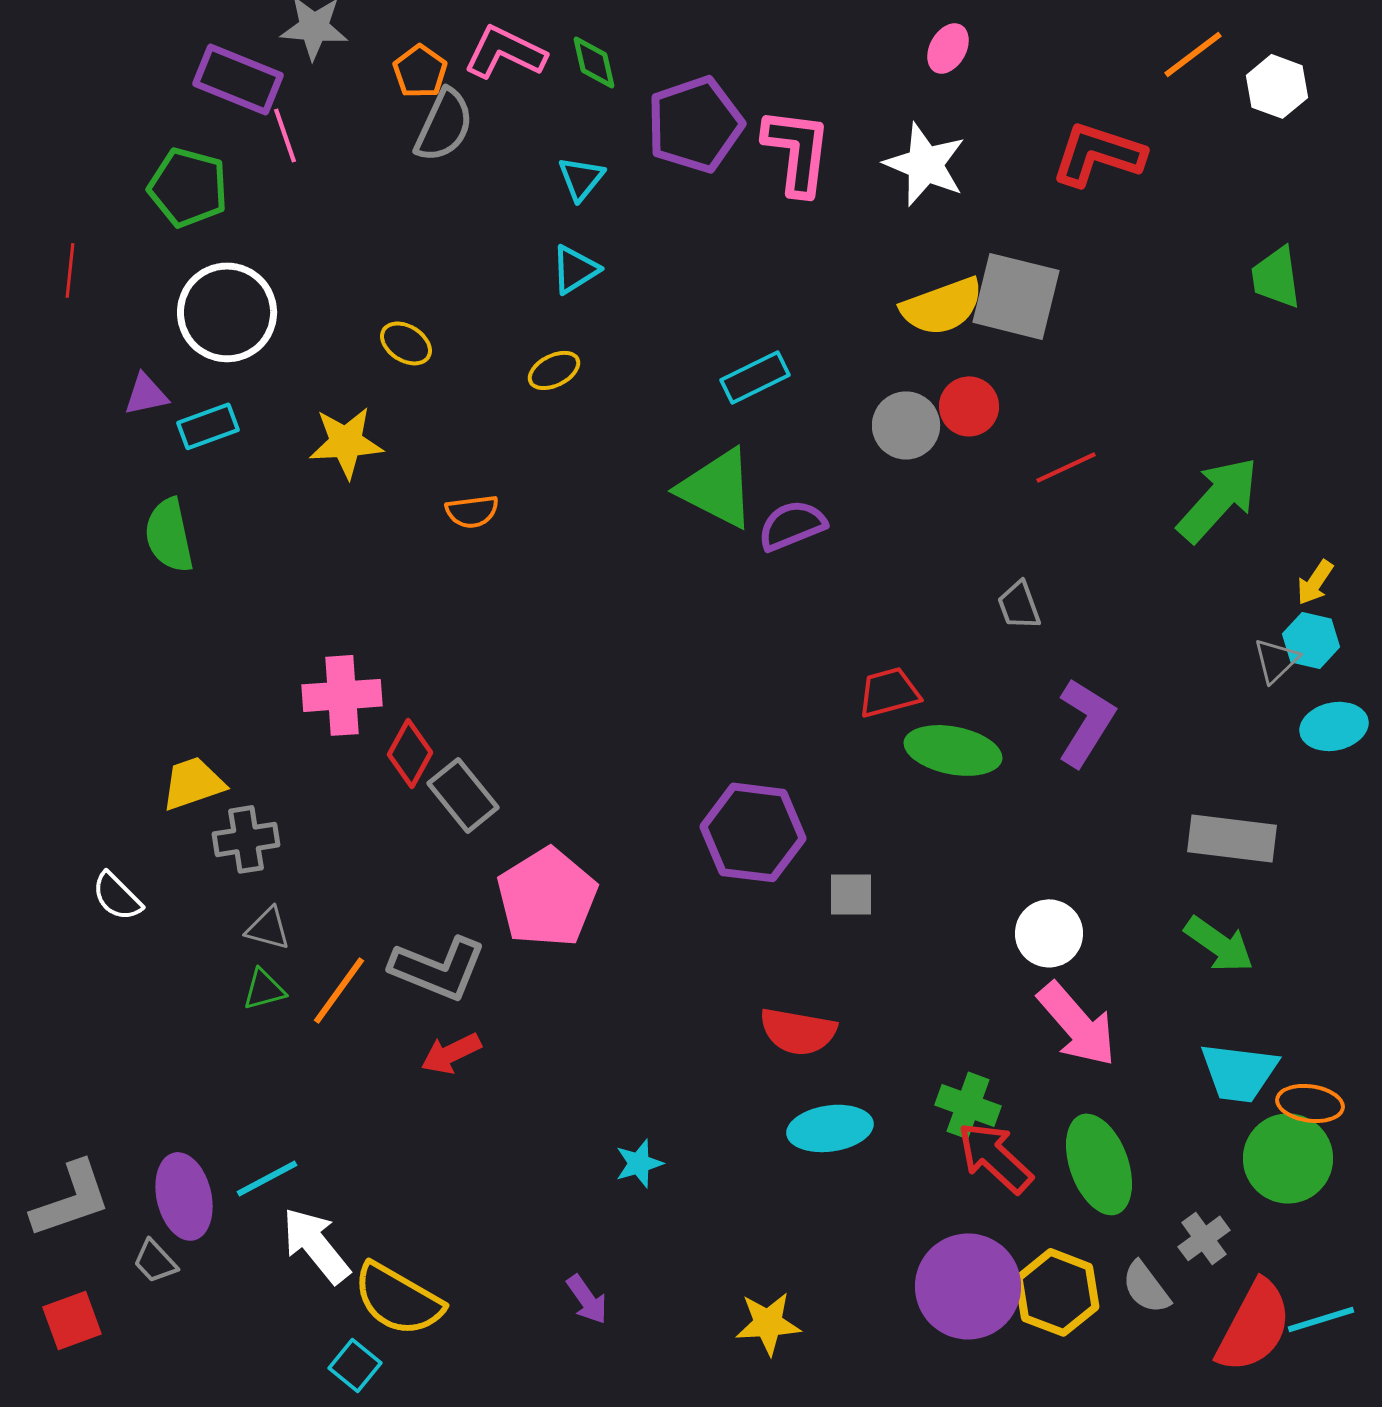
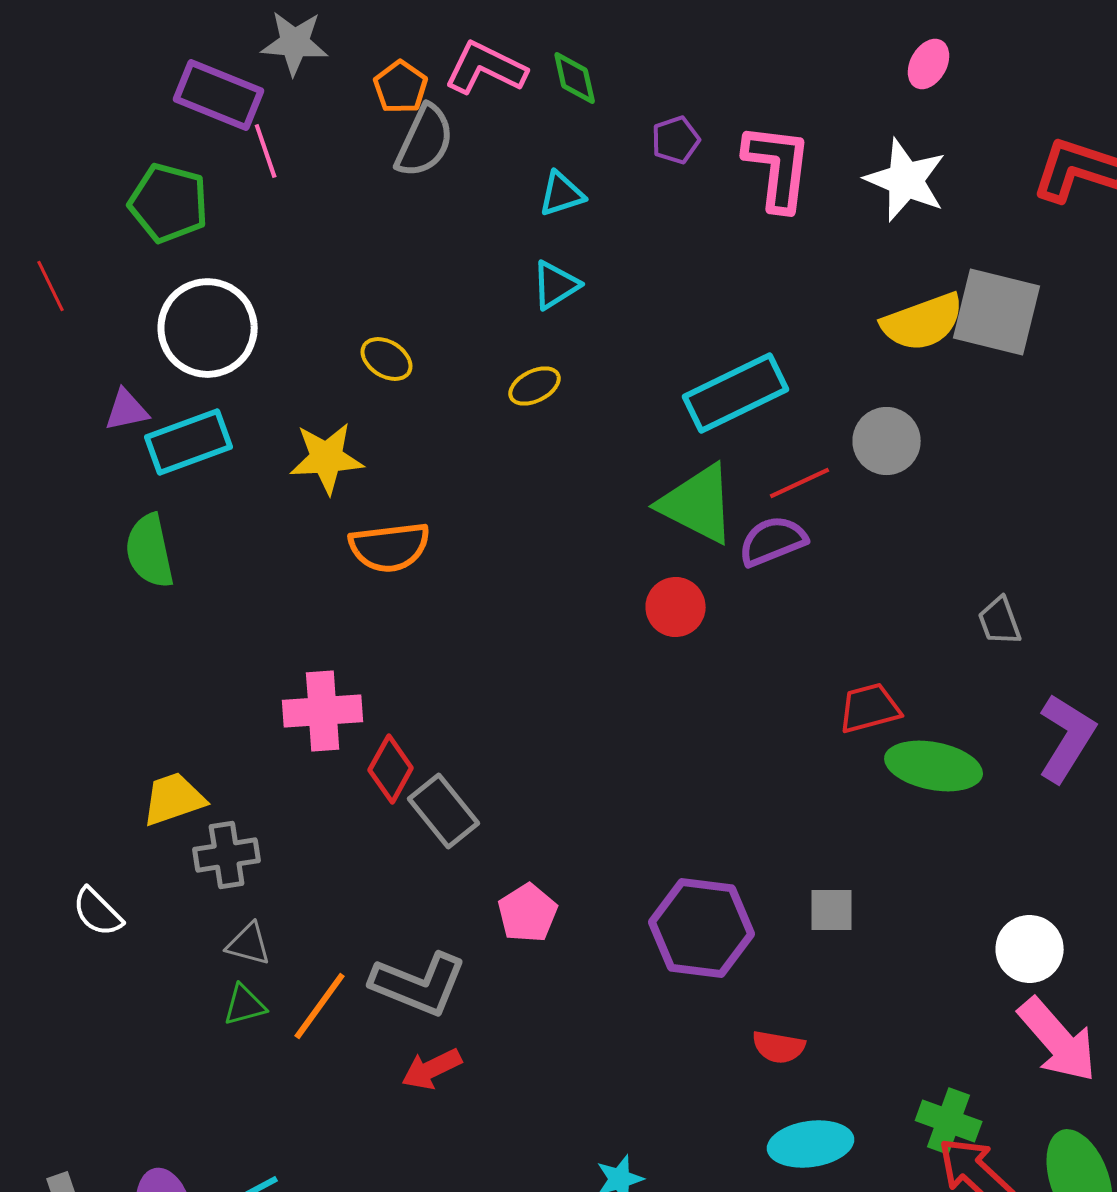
purple pentagon: (695, 124) -> (676, 140), size x0.5
cyan triangle: (581, 178) -> (562, 194), turned 33
red line: (70, 270) -> (51, 286), turned -32
cyan rectangle: (755, 377) -> (736, 393), size x1.5
red circle: (969, 406) -> (676, 607), moved
cyan rectangle: (208, 426) -> (189, 442), size x1.4
red line: (1066, 467) -> (800, 483), moved
orange semicircle: (472, 511) -> (390, 547), moved, size x1.5
purple hexagon: (753, 832) -> (702, 928), moved
pink pentagon: (547, 897) -> (528, 913), size x0.6
red semicircle: (798, 1031) -> (779, 1047), size x0.7

